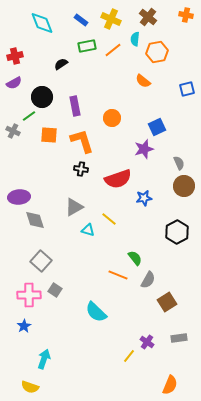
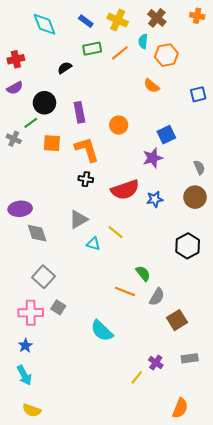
gray semicircle: (179, 163) -> (199, 167), moved
blue star: (144, 198) -> (155, 199), moved
cyan arrow: (44, 359) -> (24, 375), moved, turned 132

